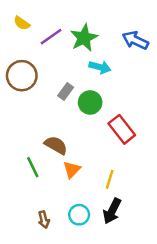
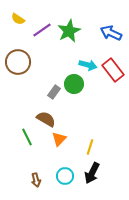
cyan arrow: (100, 67) -> (88, 65), moved
gray rectangle: (66, 91) -> (54, 92), moved
red rectangle: (122, 129) -> (113, 70), moved

